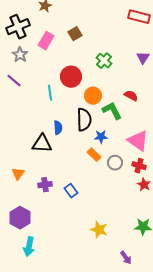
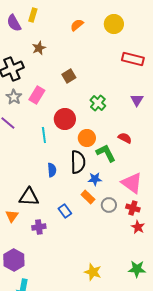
pink rectangle: (46, 41) -> (37, 95), moved
black triangle: (42, 144) -> (29, 197), moved
blue rectangle: (71, 191) -> (65, 211), moved

